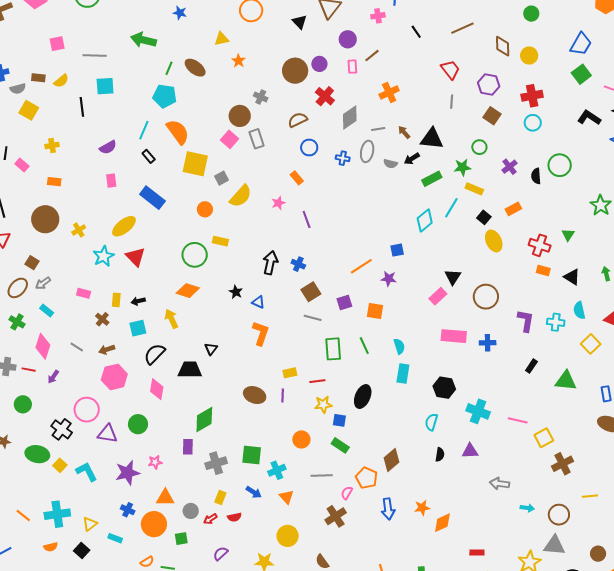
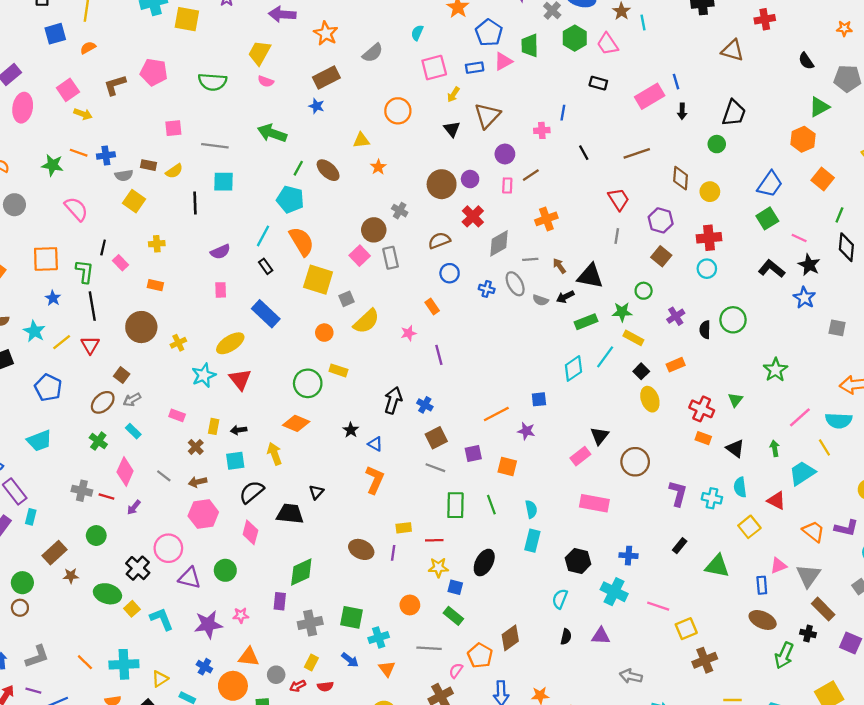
gray ellipse: (367, 151) -> (515, 284), turned -45
blue cross: (488, 343) -> (629, 556), moved

